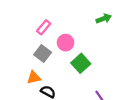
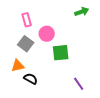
pink rectangle: (44, 27) -> (27, 20), turned -56
green square: (81, 63) -> (61, 53), turned 36

